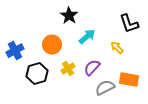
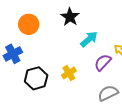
orange circle: (52, 45) -> (29, 24), moved
purple semicircle: (92, 68) -> (103, 62), moved

